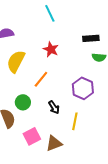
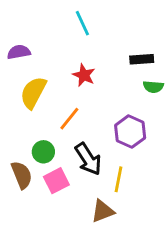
black arrow: (54, 107) -> (88, 159), size x1.6
pink square: (32, 136) -> (56, 181), moved
brown triangle: (54, 143) -> (103, 211), moved

